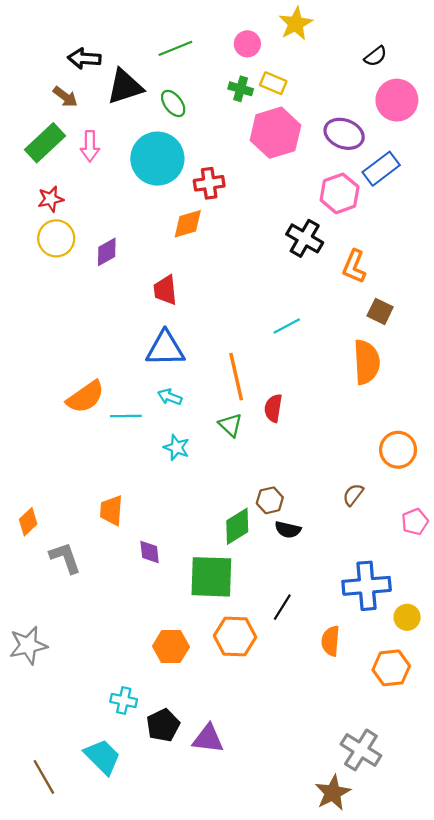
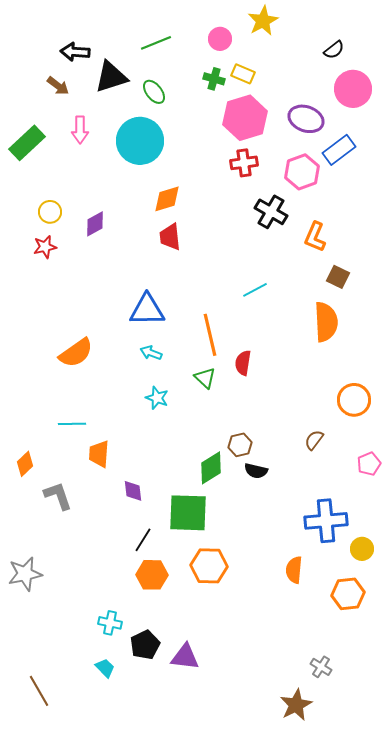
green rectangle: (45, 143) -> (27, 143), moved
red cross: (209, 183) -> (244, 163), moved
red star: (51, 199) -> (45, 247), moved
yellow circle: (56, 238) -> (50, 212), size x0.7
red trapezoid: (165, 290) -> (170, 237), moved
cyan line: (126, 416) -> (72, 424), moved
black line: (282, 607) -> (143, 540), moved
gray cross: (361, 750) -> (321, 667), size x0.6
cyan trapezoid: (102, 757) -> (105, 668), moved, size x0.6

